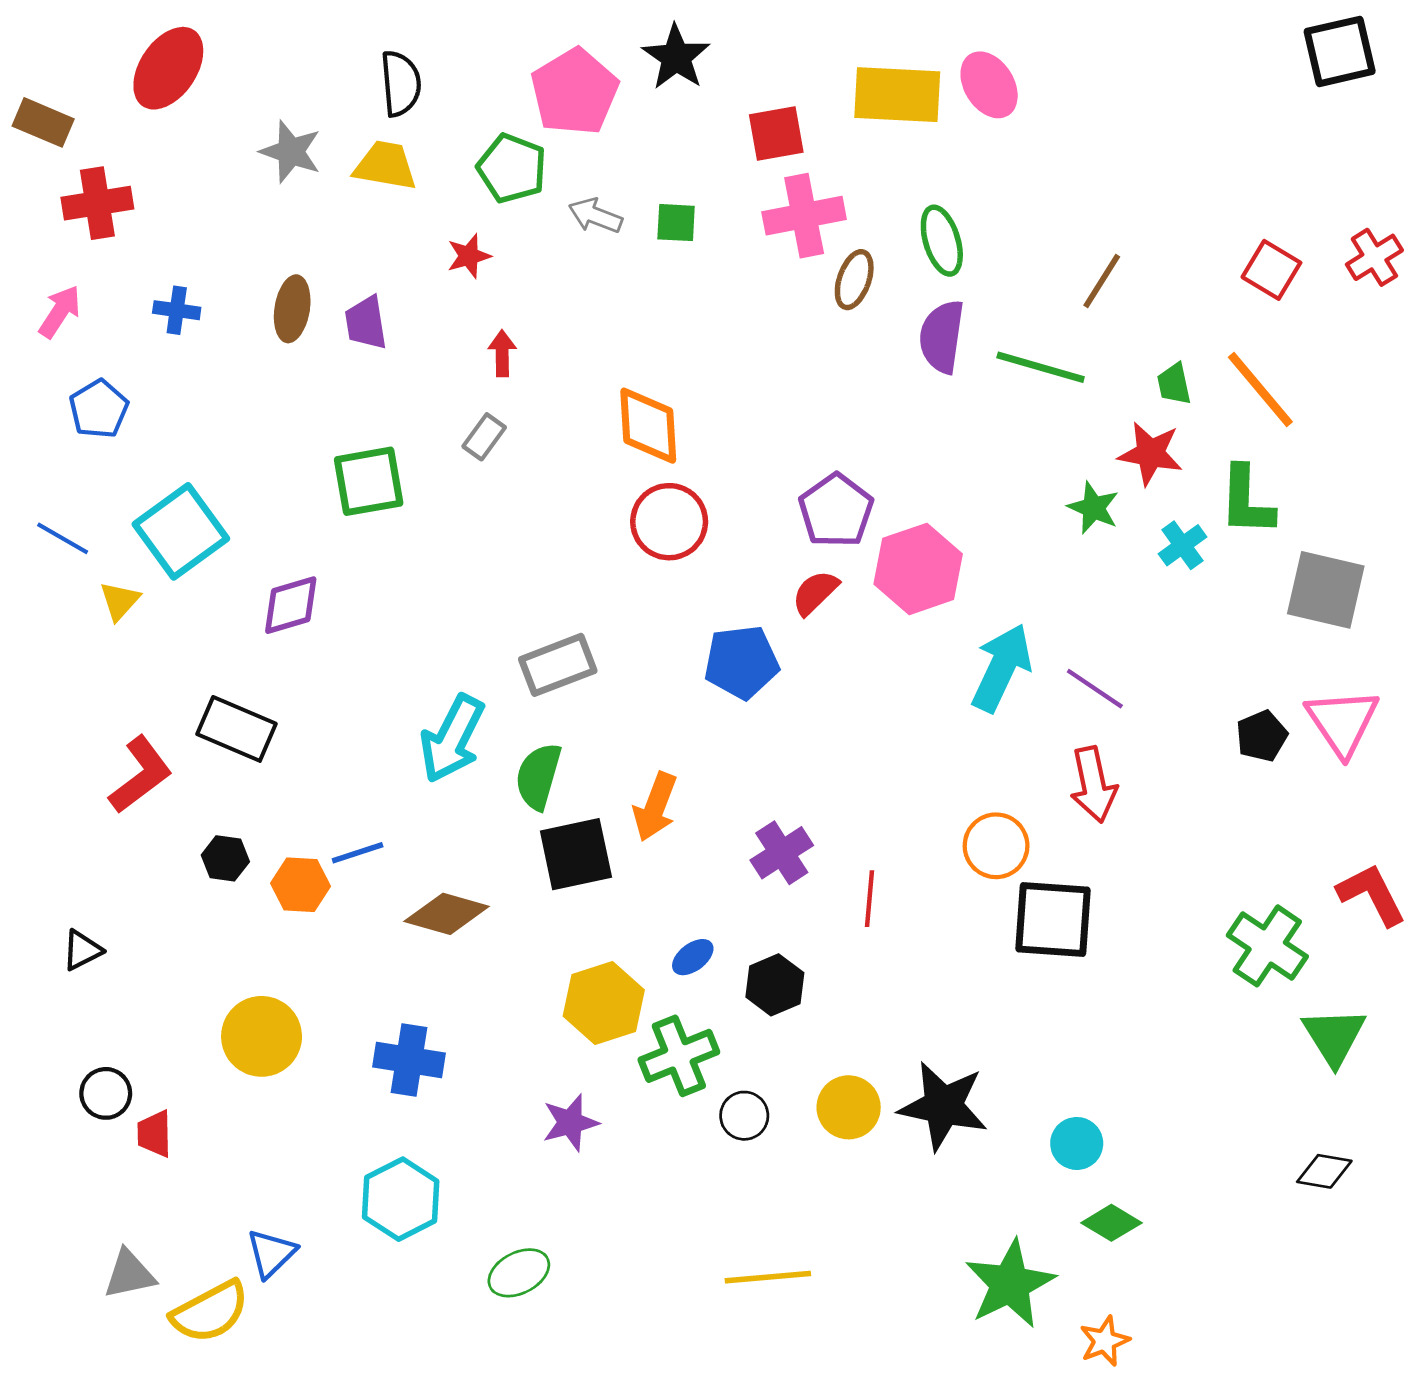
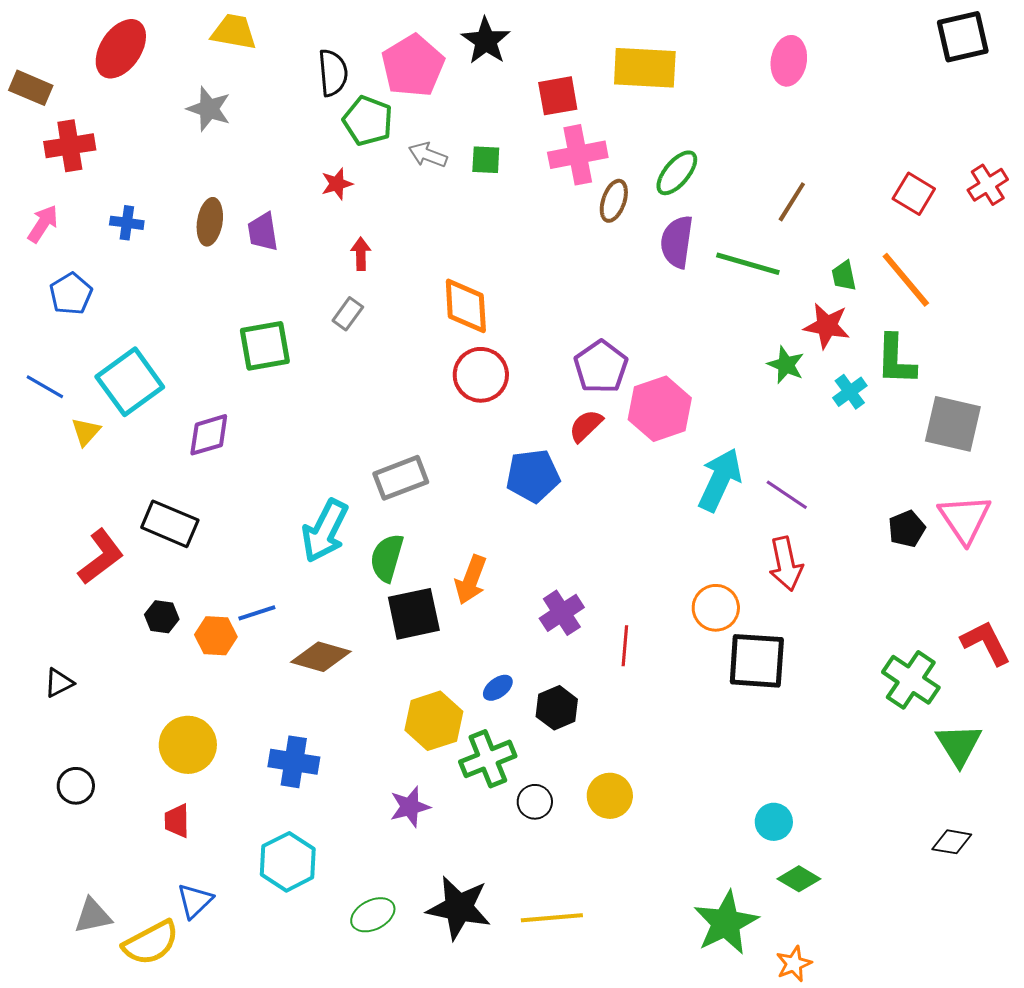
black semicircle: (401, 83) -> (333, 73), moved
pink ellipse: (989, 85) -> (789, 61), moved, turned 42
yellow trapezoid: (385, 166) -> (234, 32), moved
green ellipse: (942, 241) -> (677, 173), turned 57
black star: (943, 1106) -> (459, 908), moved
red trapezoid: (154, 1134) -> (177, 821), moved

